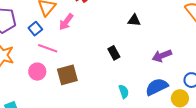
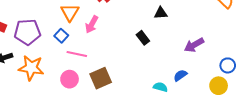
black rectangle: (114, 53) -> (143, 38), moved
blue semicircle: (157, 87) -> (180, 75), moved, size x0.6
cyan semicircle: (124, 92) -> (160, 87), turned -48

